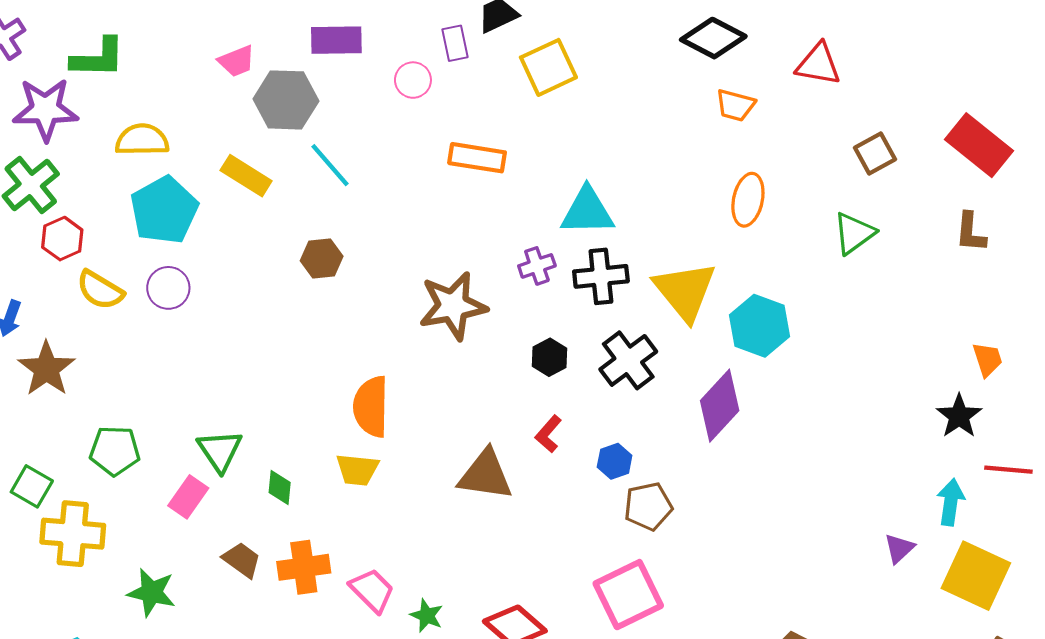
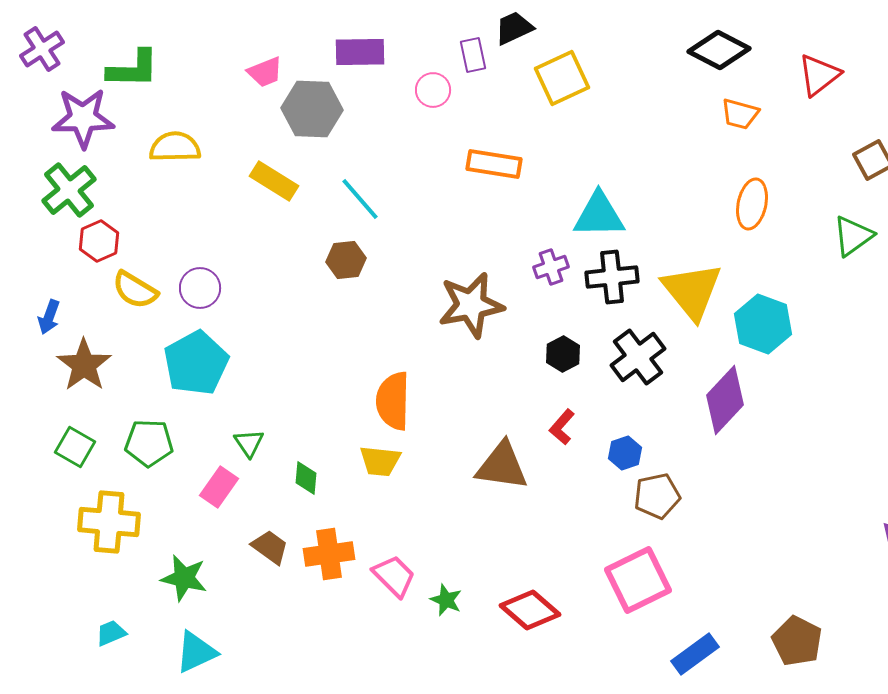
red triangle: (818, 64) -> (819, 75), turned -48
cyan line: (330, 165) -> (360, 199), moved
cyan pentagon: (164, 210) -> (196, 363), moved
green triangle: (220, 451) -> (249, 443), size x0.7
green square: (32, 486) -> (75, 447), moved

